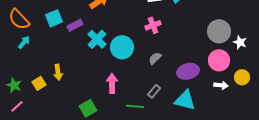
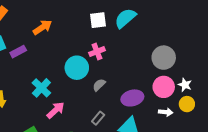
cyan cross: (97, 39) -> (41, 88), moved
white star: (240, 42) -> (185, 85), moved
cyan circle: (122, 47) -> (77, 68), moved
pink arrow: (112, 83) -> (56, 110), turned 48

